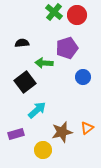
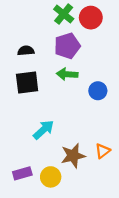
purple pentagon: (67, 48) -> (67, 46), moved
green arrow: (44, 63) -> (67, 74), moved
black square: (25, 82) -> (27, 82), moved, turned 30
purple rectangle: (16, 134) -> (22, 173), moved

